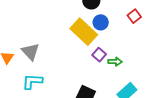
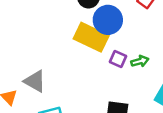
blue circle: (101, 22) -> (108, 20), size x1.5

